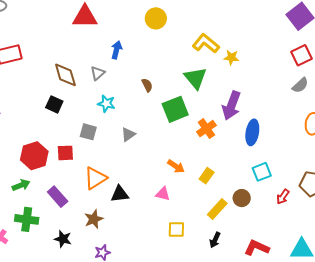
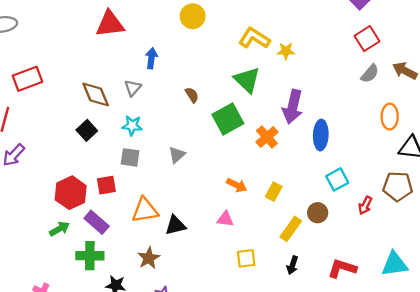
black square: (54, 104) -> (87, 130), turned 30
cyan star: (106, 104) -> (132, 126), moved
orange triangle: (95, 178) -> (145, 210), turned 30
purple rectangle: (58, 197) -> (97, 222), moved
green cross: (27, 219) -> (90, 256), moved

